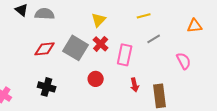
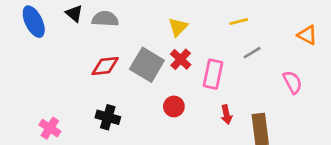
orange triangle: (195, 26) -> (307, 35), turned 35

